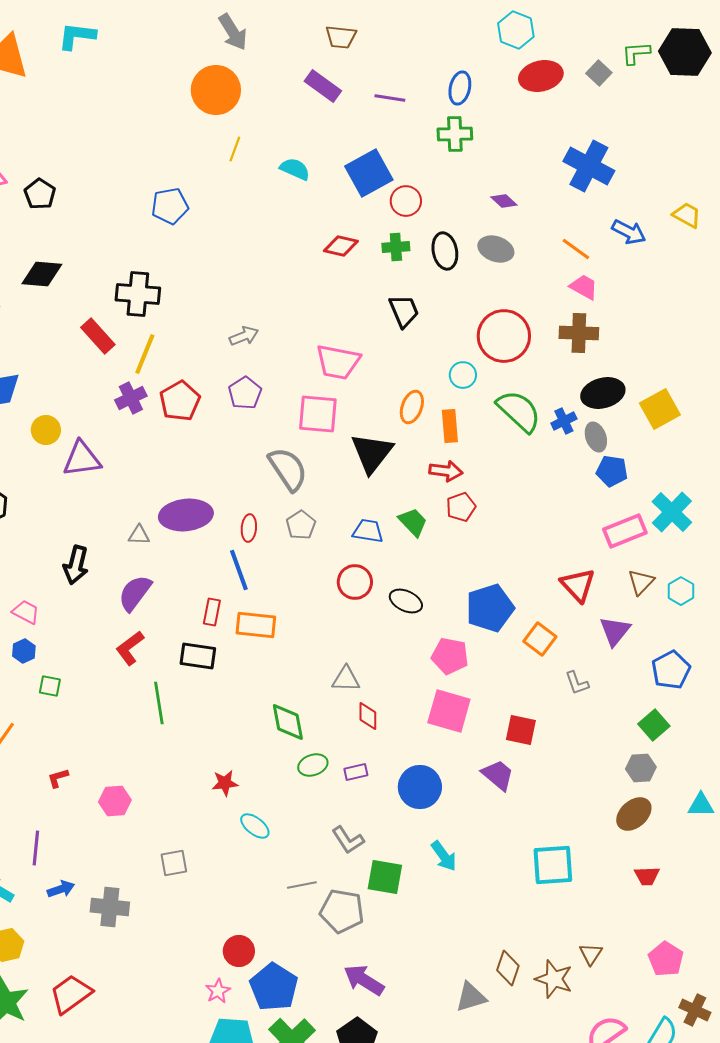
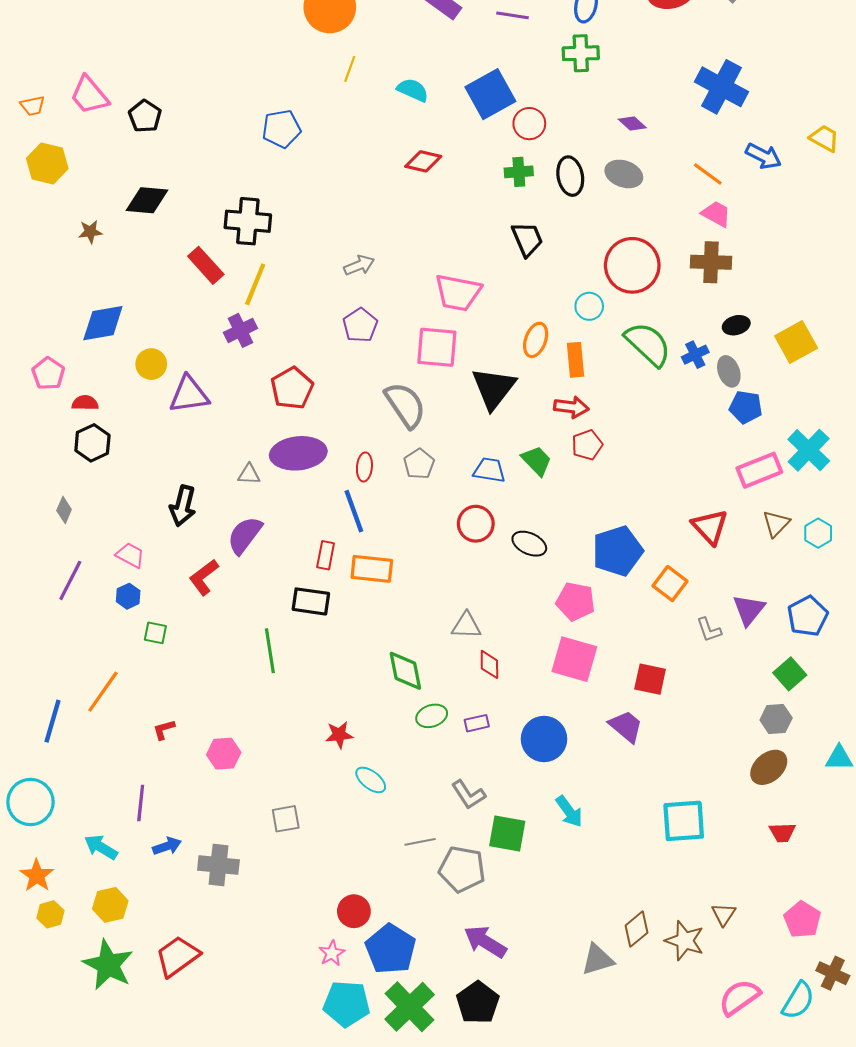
red diamond: (341, 246) -> (423, 161), moved
black ellipse: (603, 393) -> (736, 325), size x0.6
red pentagon: (180, 401) -> (292, 388), moved
purple triangle: (615, 631) -> (749, 610), moved
red L-shape: (130, 648) -> (204, 577), moved
brown diamond: (508, 968) -> (636, 929), turned 32

